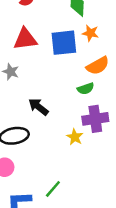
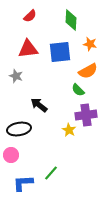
orange star: (90, 33) -> (90, 44), moved
green semicircle: (86, 89) -> (78, 90), turned 64

